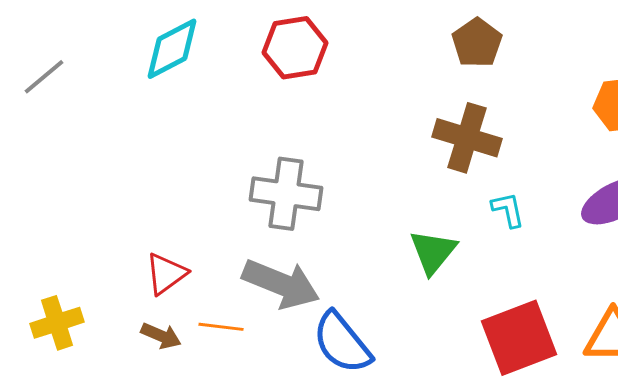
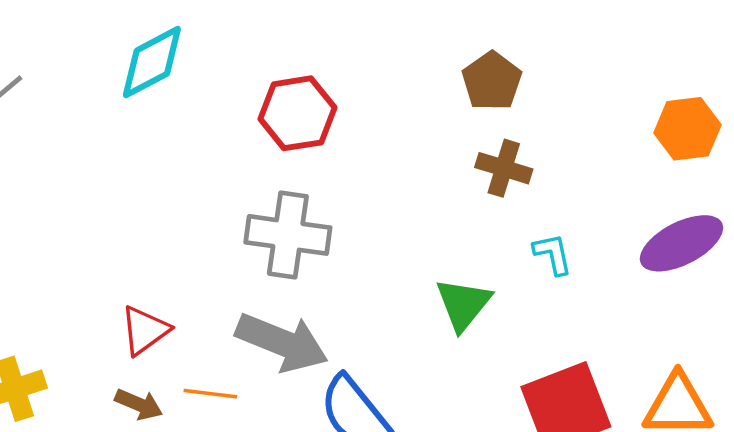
brown pentagon: (477, 43) -> (492, 81), moved
red hexagon: (295, 48) -> (297, 113), moved
brown cross: (467, 138) -> (504, 168), size x0.7

